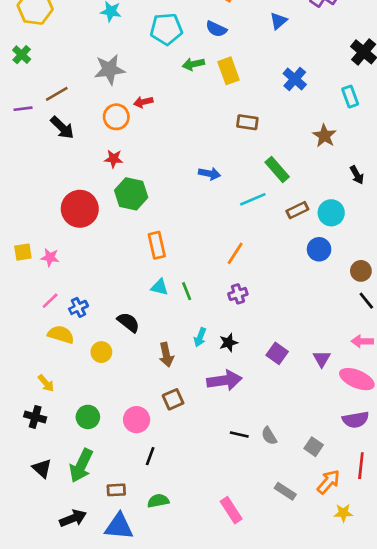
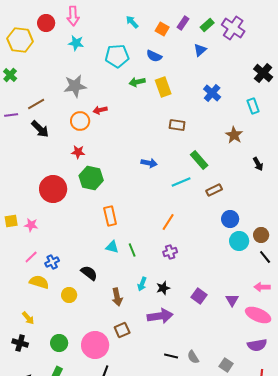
cyan circle: (331, 213) -> (239, 241), moved
pink circle: (137, 420) -> (95, 345), size x1.4

